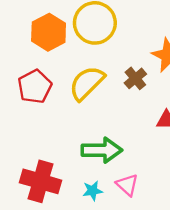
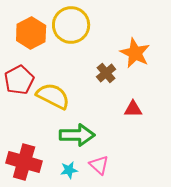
yellow semicircle: (87, 83) -> (53, 96), moved, turned 72

